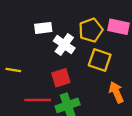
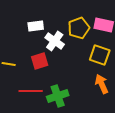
yellow square: (100, 60) -> (100, 55), moved
red square: (61, 78) -> (40, 61), moved

